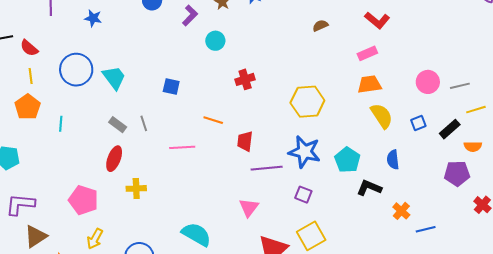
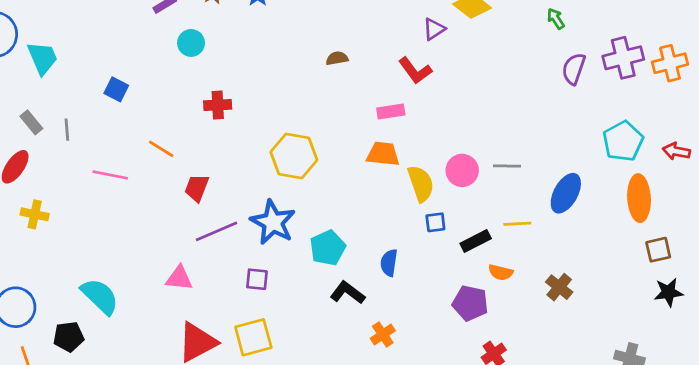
gray line: (460, 86) -> (507, 166), moved
yellow semicircle: (382, 116) -> (421, 184), moved
purple line: (267, 168) -> (217, 231), turned -32
purple square: (303, 195) -> (257, 279), turned -30
pink triangle: (249, 208) -> (179, 278), turned 45

